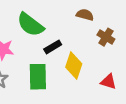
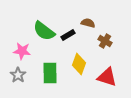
black rectangle: (53, 47) -> (68, 35), moved
red triangle: (108, 82) -> (107, 77), size x1.5

